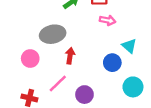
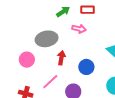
pink arrow: (108, 20) -> (79, 29), moved
blue circle: (112, 63) -> (86, 67), moved

